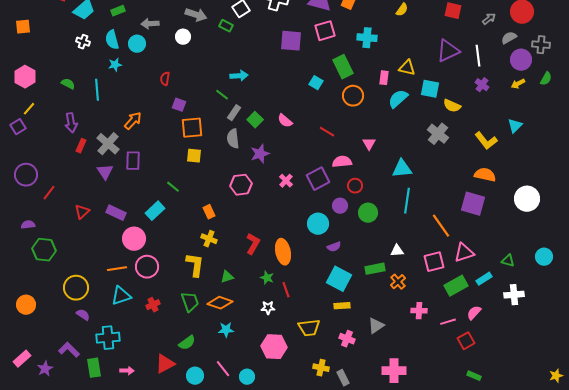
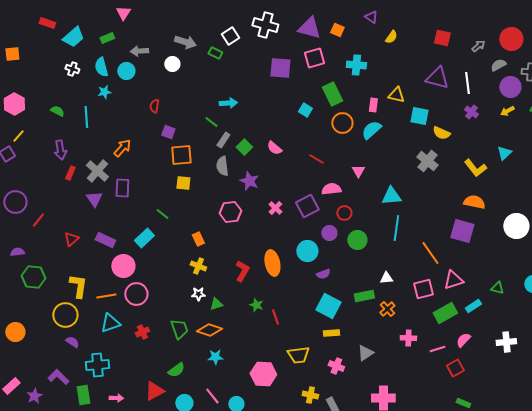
purple triangle: (448, 51) -> (437, 78), turned 40
cyan semicircle: (398, 99) -> (371, 130), moved
purple star: (260, 154) -> (249, 181), turned -30
orange ellipse: (283, 252) -> (272, 263), moved
yellow L-shape: (195, 265) -> (78, 286), moved
white cross: (514, 295) -> (506, 342), moved
white star: (268, 308) -> (198, 294), moved

